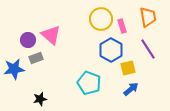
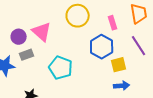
yellow circle: (101, 19) -> (78, 16), moved
cyan pentagon: (89, 83) -> (61, 68), moved
blue arrow: (131, 89) -> (122, 86), turned 35

